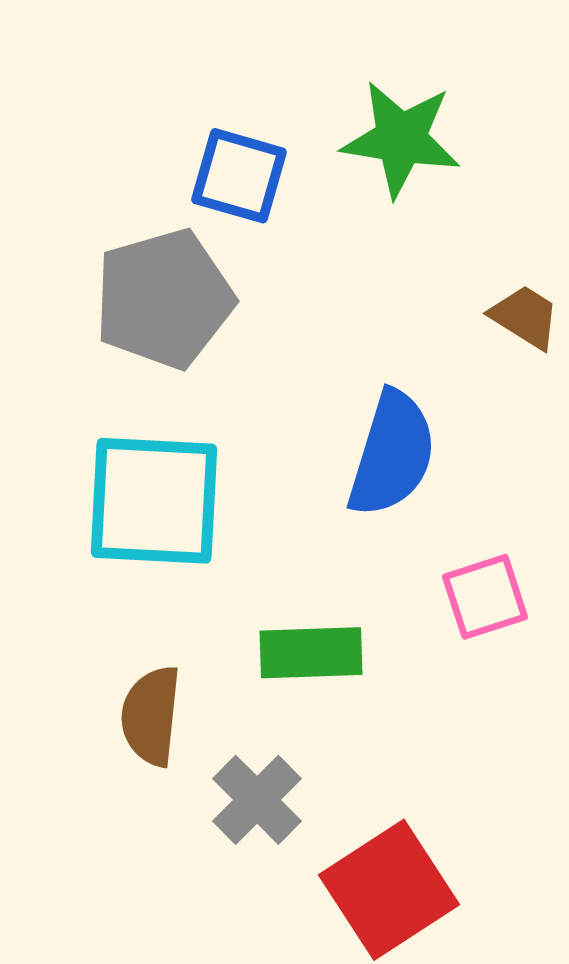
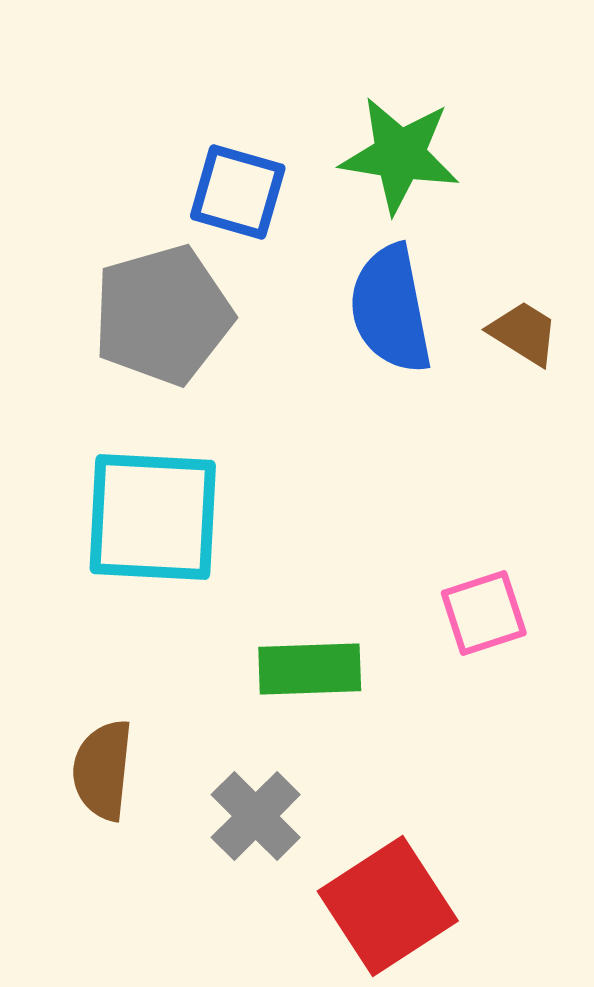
blue semicircle: (392, 454) -> (391, 309), moved, turned 152
brown semicircle: (151, 716) -> (103, 770), moved

